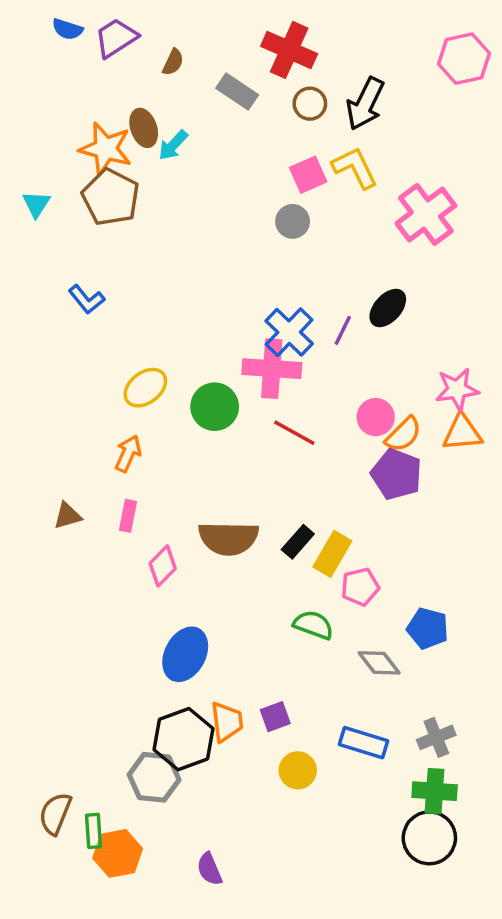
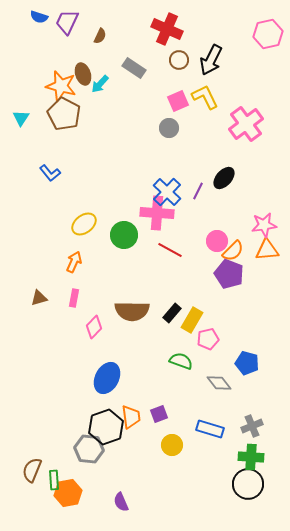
purple trapezoid: (116, 38) -> (67, 22), turned -32
gray rectangle: (237, 92) -> (134, 68), moved

